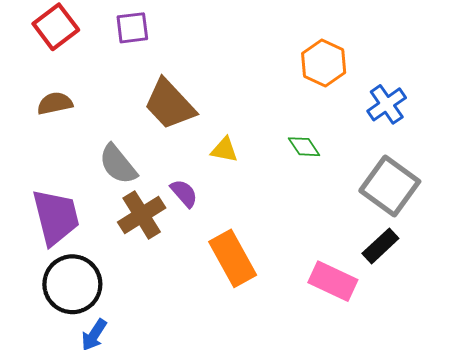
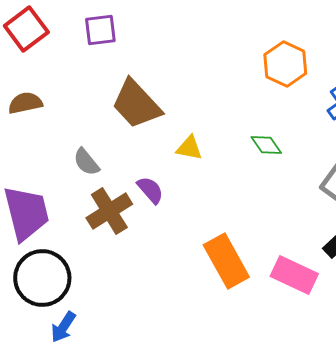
gray semicircle: (118, 164) -> (86, 162), size x0.7
orange rectangle: (233, 258) -> (226, 261), moved

